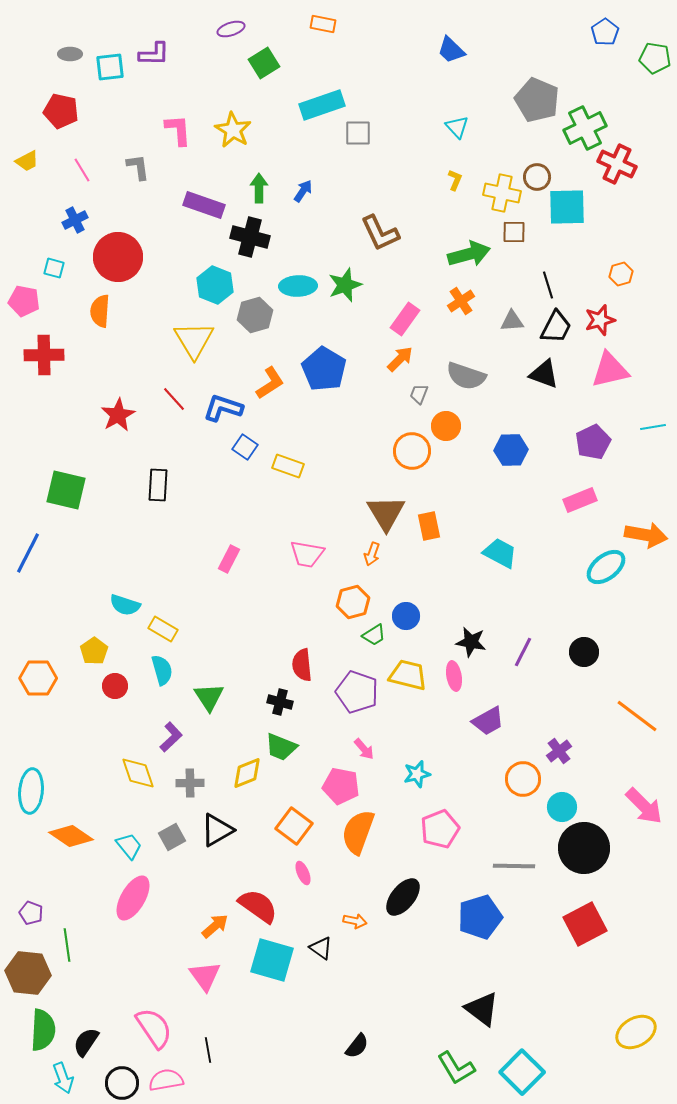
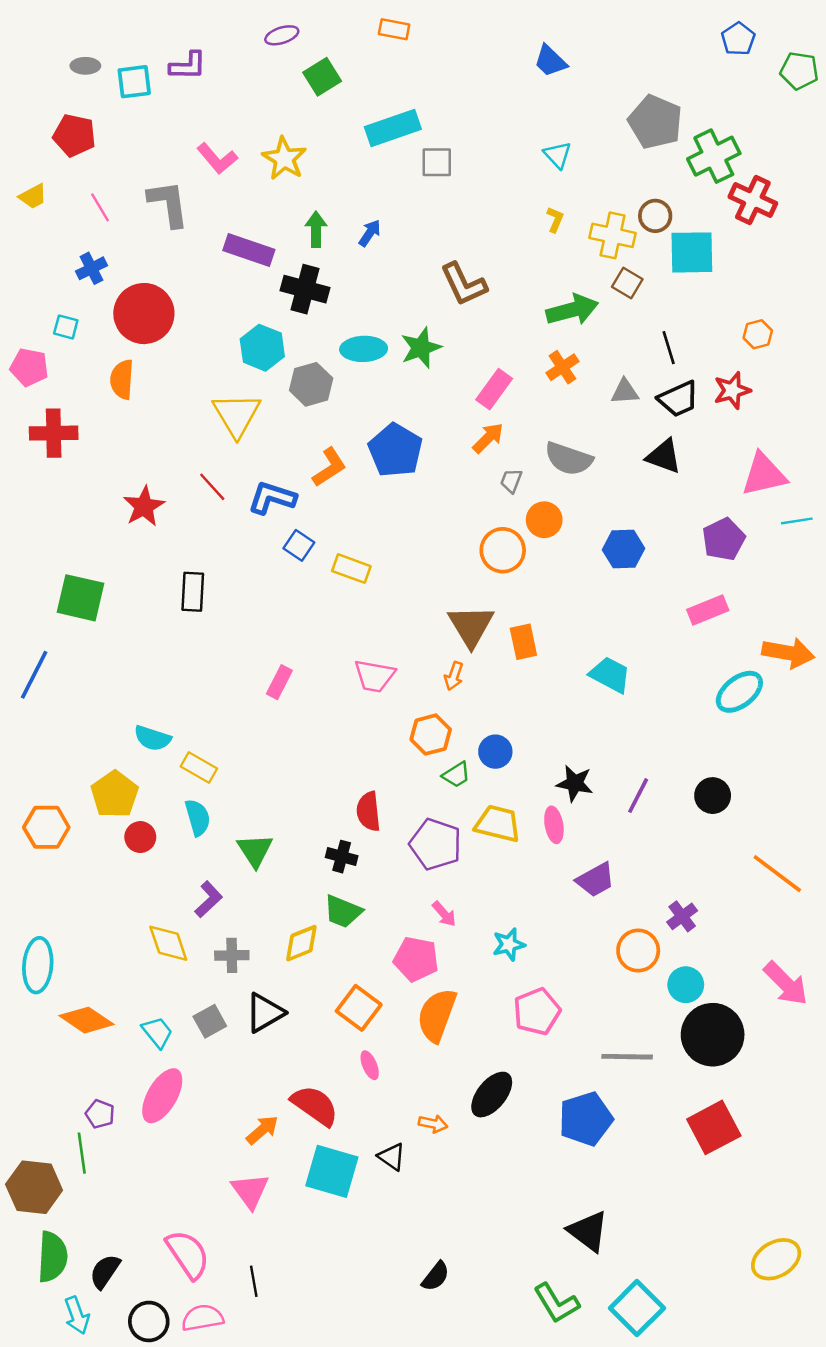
pink L-shape: (178, 130) -> (217, 159), turned 144
gray L-shape: (138, 167) -> (168, 204), size x1.5
brown square: (514, 232) -> (627, 283), turned 30
black trapezoid: (556, 327) -> (678, 399), turned 39
pink triangle: (610, 370) -> (764, 475), moved
yellow pentagon: (94, 651) -> (115, 794), size x1.4
purple pentagon: (31, 913) -> (100, 1114), moved

